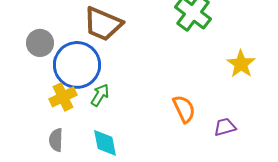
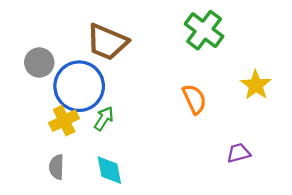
orange semicircle: (184, 109) -> (194, 99), moved

